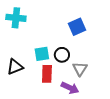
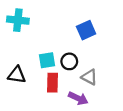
black triangle: (15, 67) -> (17, 75), turned 30
gray triangle: (80, 69) -> (89, 77), turned -35

